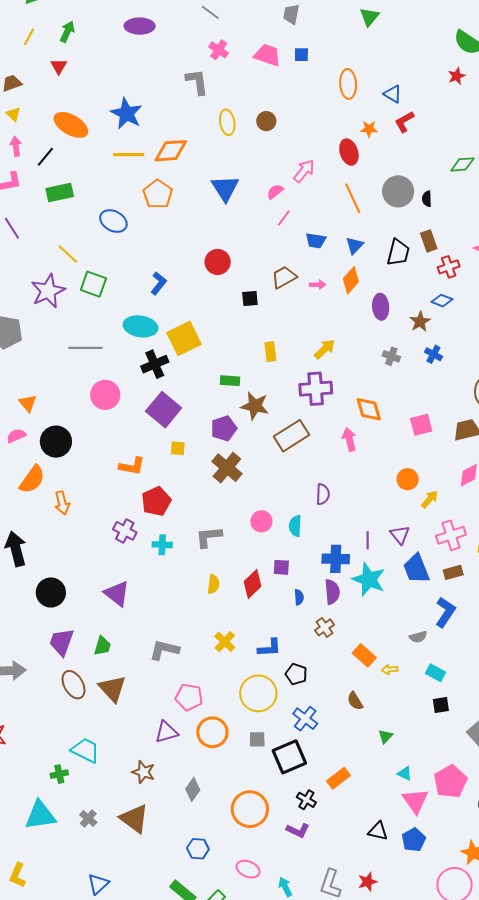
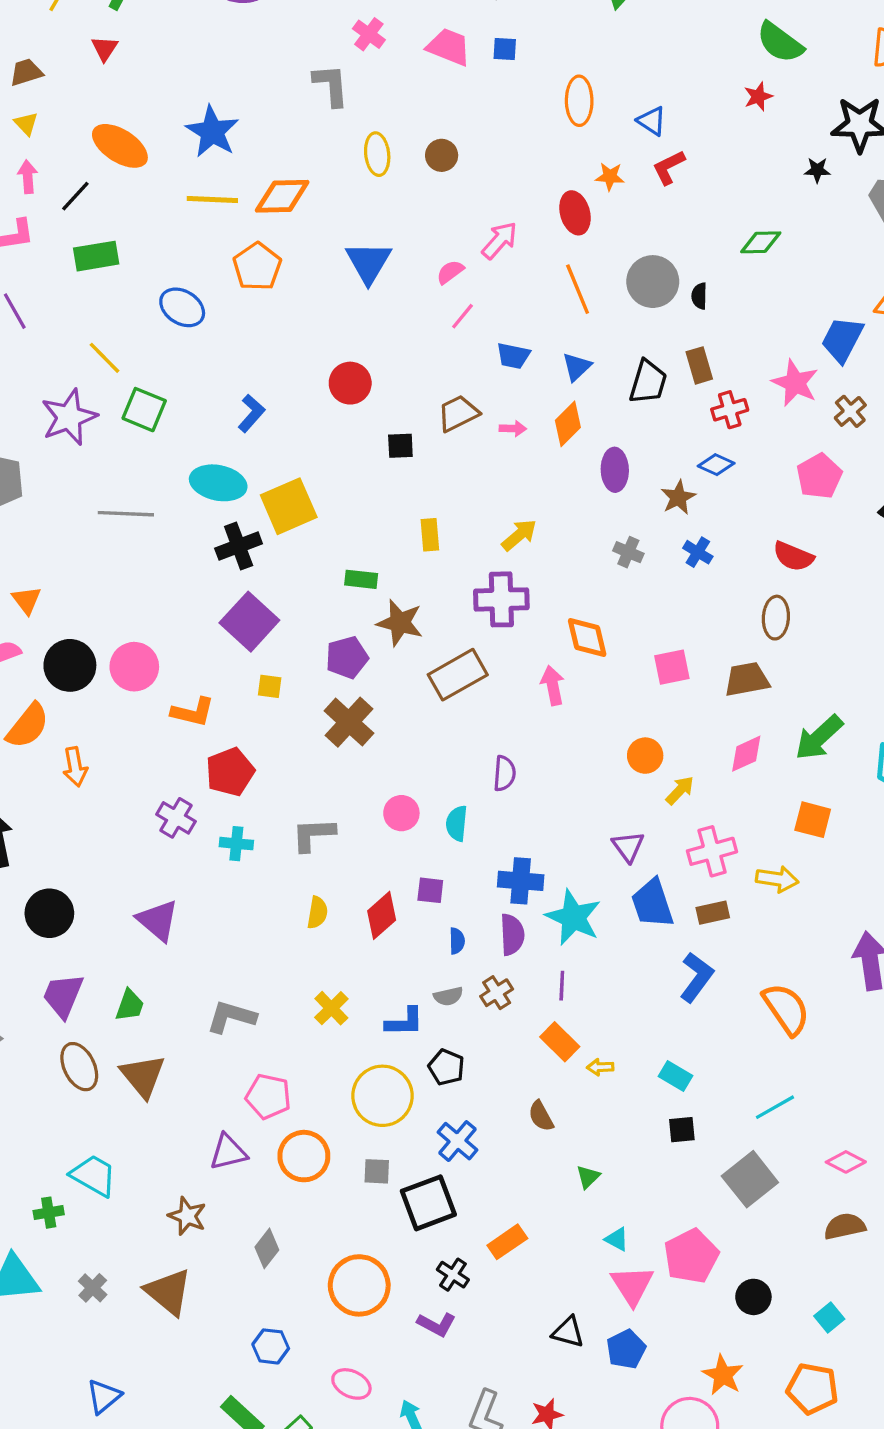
pink circle: (105, 395) -> (134, 667), moved
purple line: (368, 540) -> (562, 986), moved
gray semicircle: (418, 637) -> (448, 996), moved

